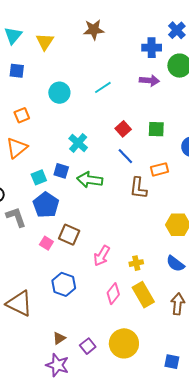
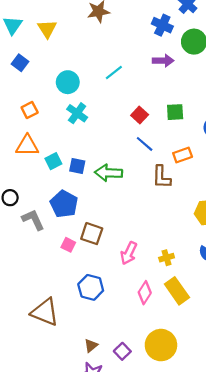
blue cross: (152, 48) -> (162, 25), turned 30
blue square: (17, 71) -> (20, 63), turned 35
cyan cross: (78, 143) -> (77, 113), moved
orange triangle: (17, 148) -> (27, 146), turned 45
cyan square: (39, 177) -> (53, 161), moved

